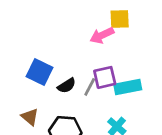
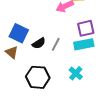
purple square: (105, 77) -> (86, 28), moved
brown triangle: (30, 117) -> (12, 52), moved

